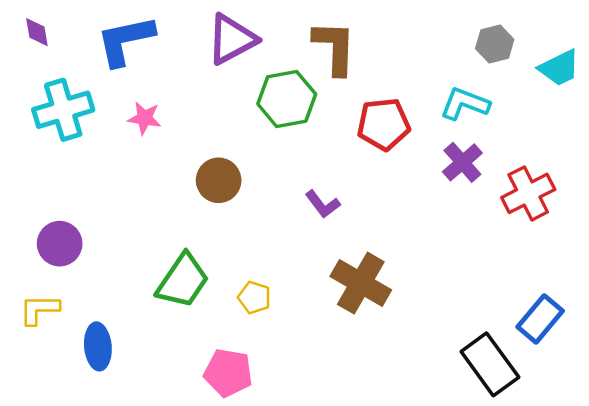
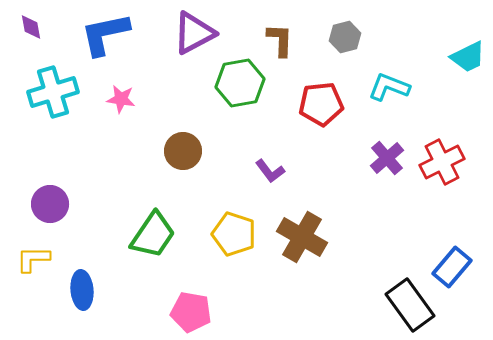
gray hexagon: (495, 44) -> (345, 37), moved
brown L-shape: (335, 48) -> (280, 40), size x0.7
purple cross: (462, 162) -> (387, 158), moved
yellow pentagon: (254, 297) -> (234, 234), moved, size x1.6

